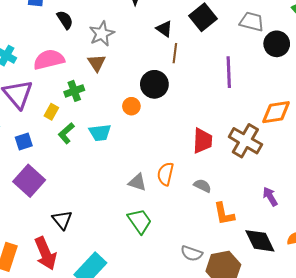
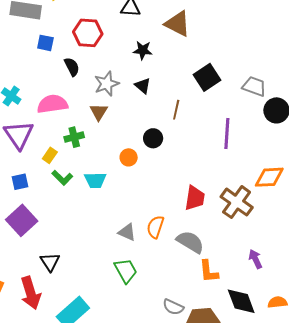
black triangle: (164, 29) -> (143, 86), moved
black circle: (154, 84) -> (153, 138), size x0.7
green L-shape: (66, 133) -> (62, 178), turned -100
gray semicircle: (202, 186) -> (190, 242), size x1.6

